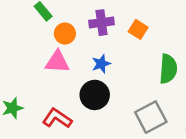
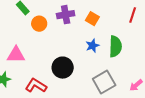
pink triangle: (57, 62) -> (16, 55), moved
blue star: (101, 64) -> (92, 46), moved

